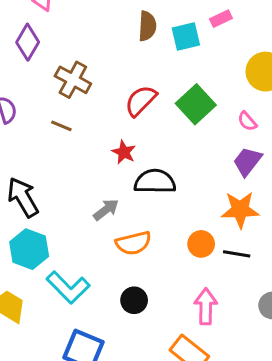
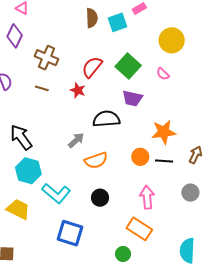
red star: (124, 152) -> (78, 90), moved
purple trapezoid: (247, 161) -> (132, 98), moved, turned -110

